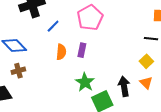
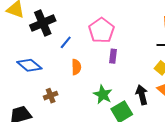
purple rectangle: (82, 50) -> (113, 56), moved
brown cross: (18, 71) -> (51, 96), moved

